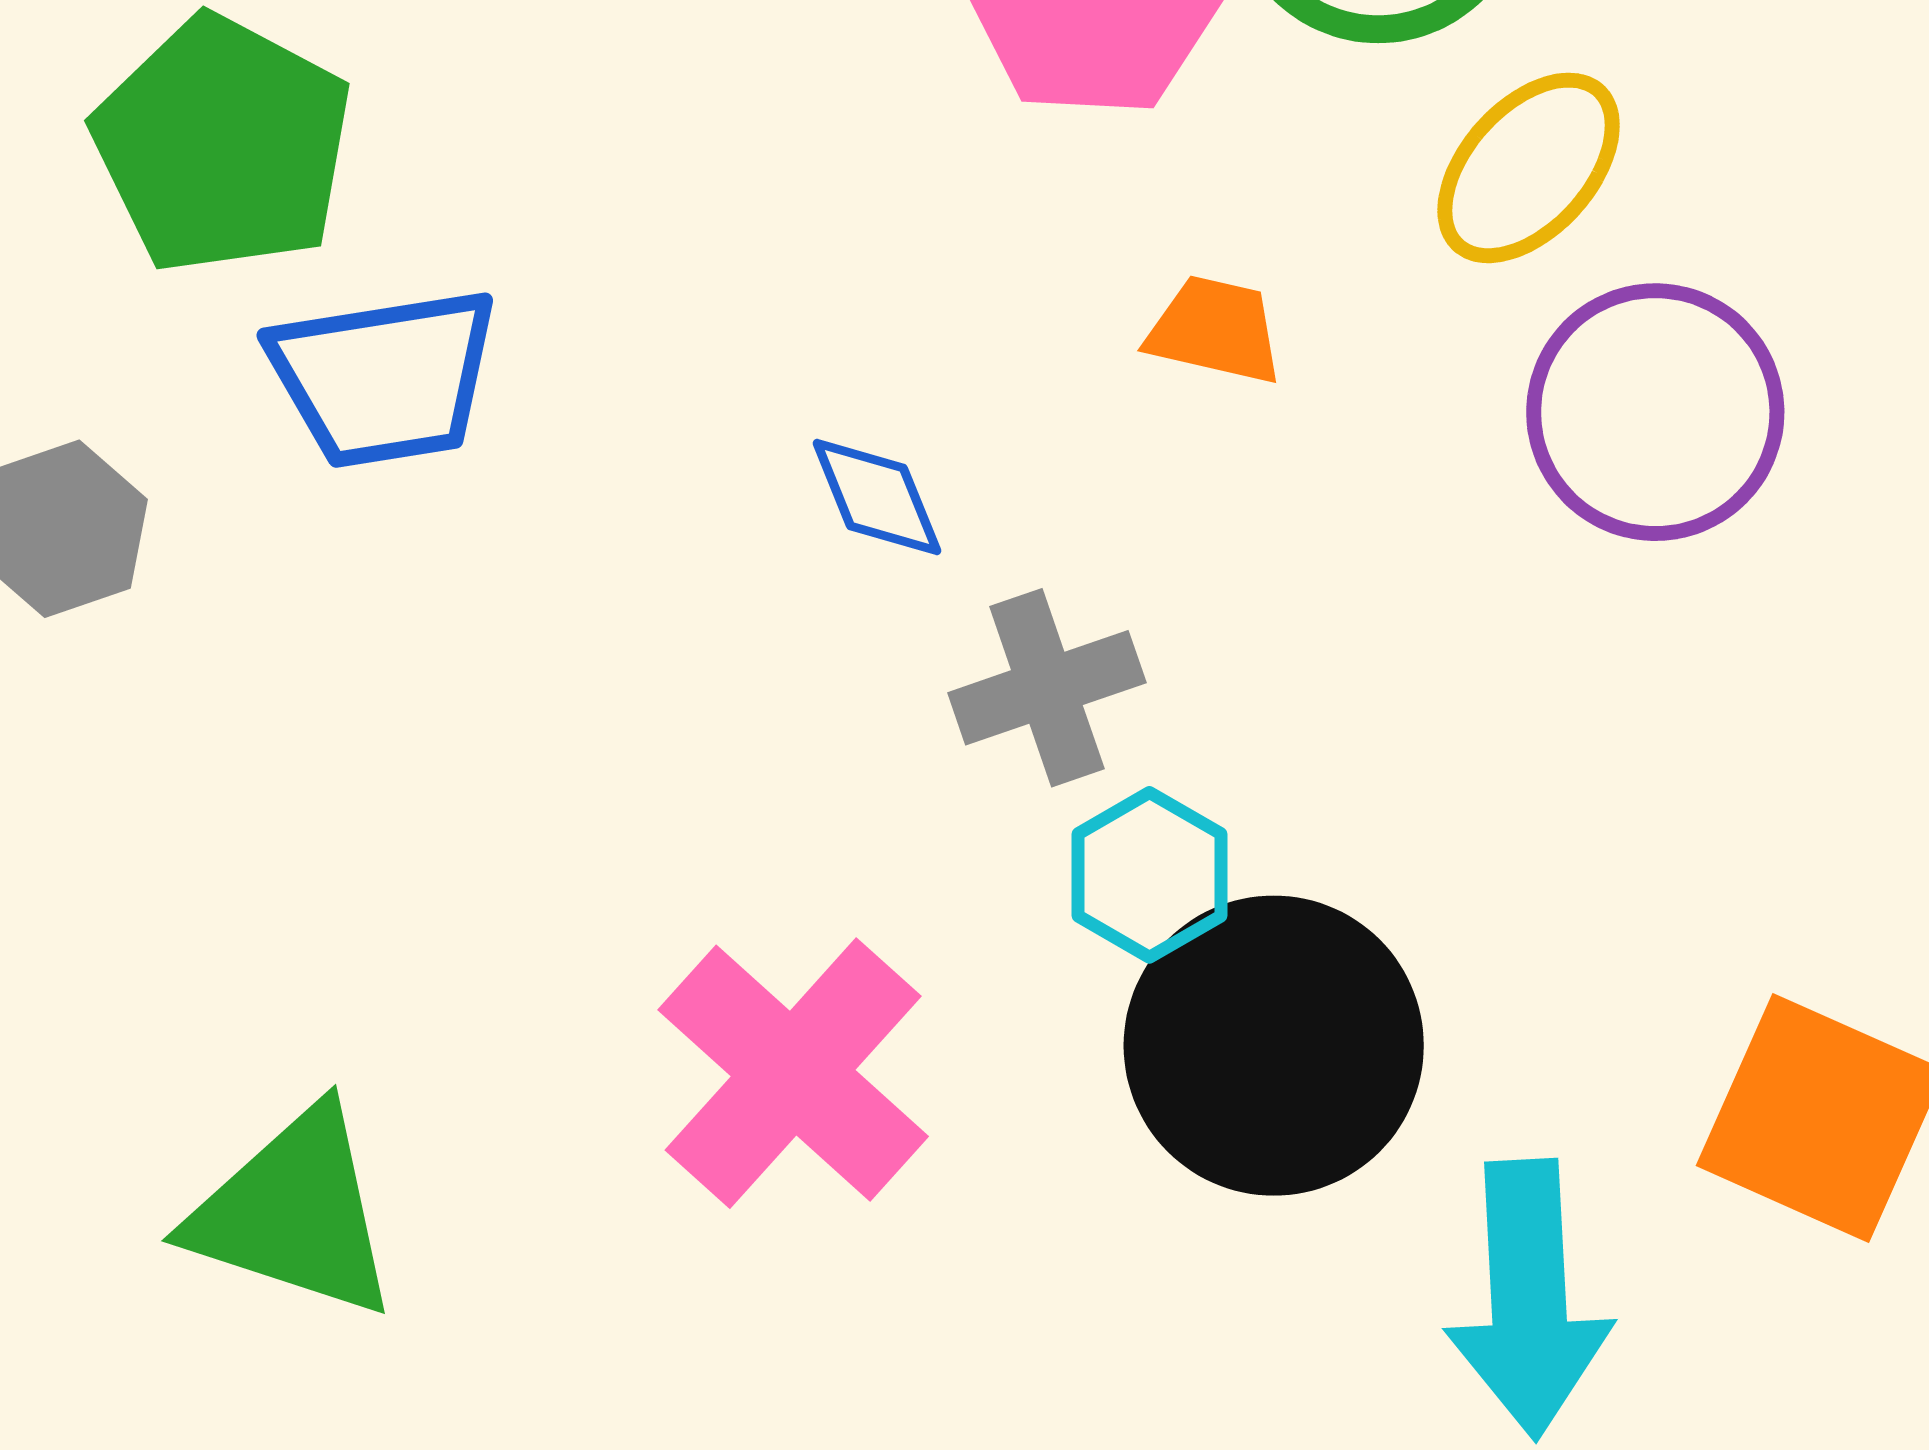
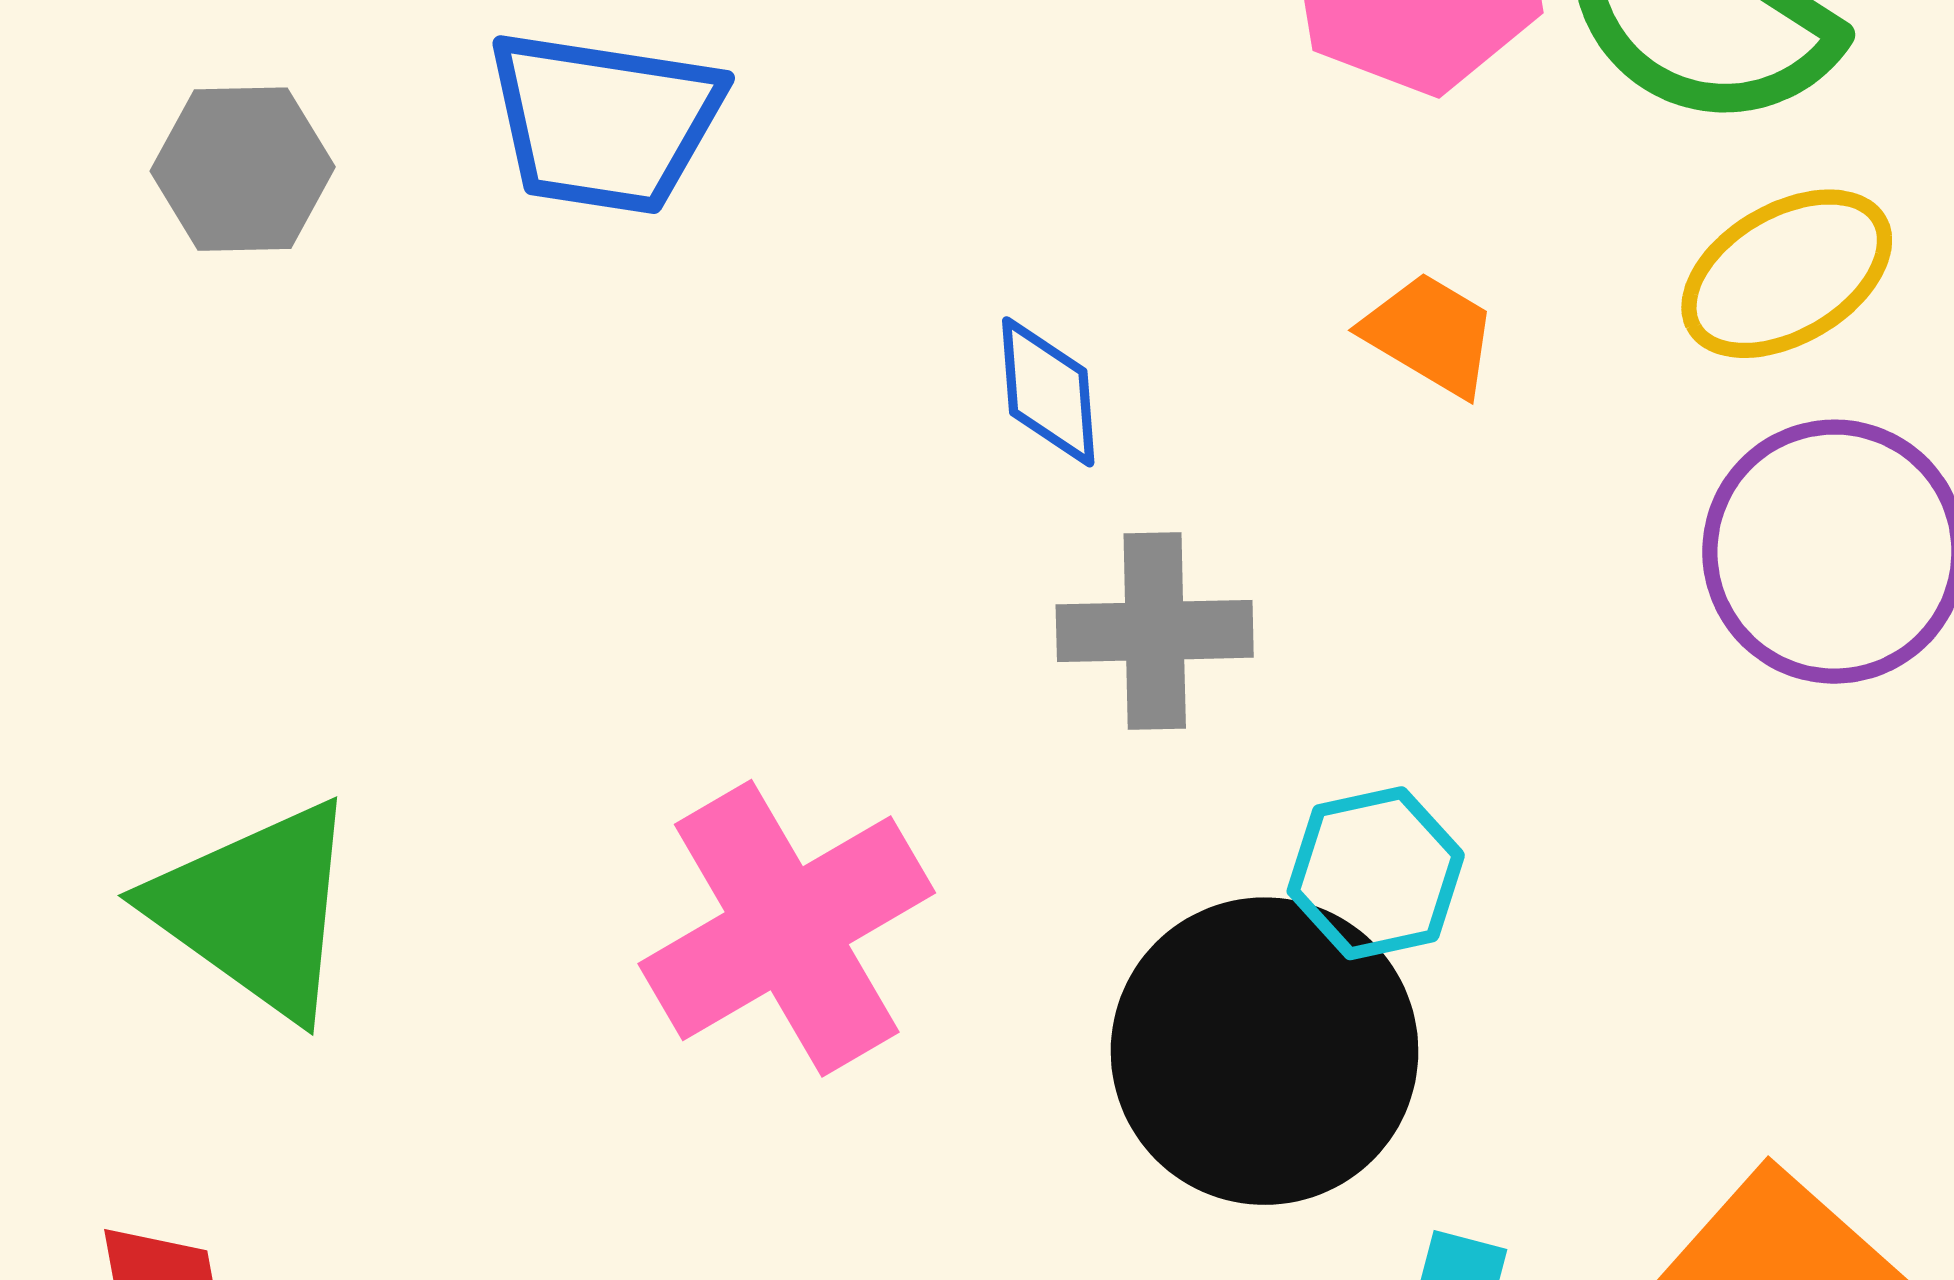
cyan hexagon: (1149, 875) -> (1376, 873), moved

